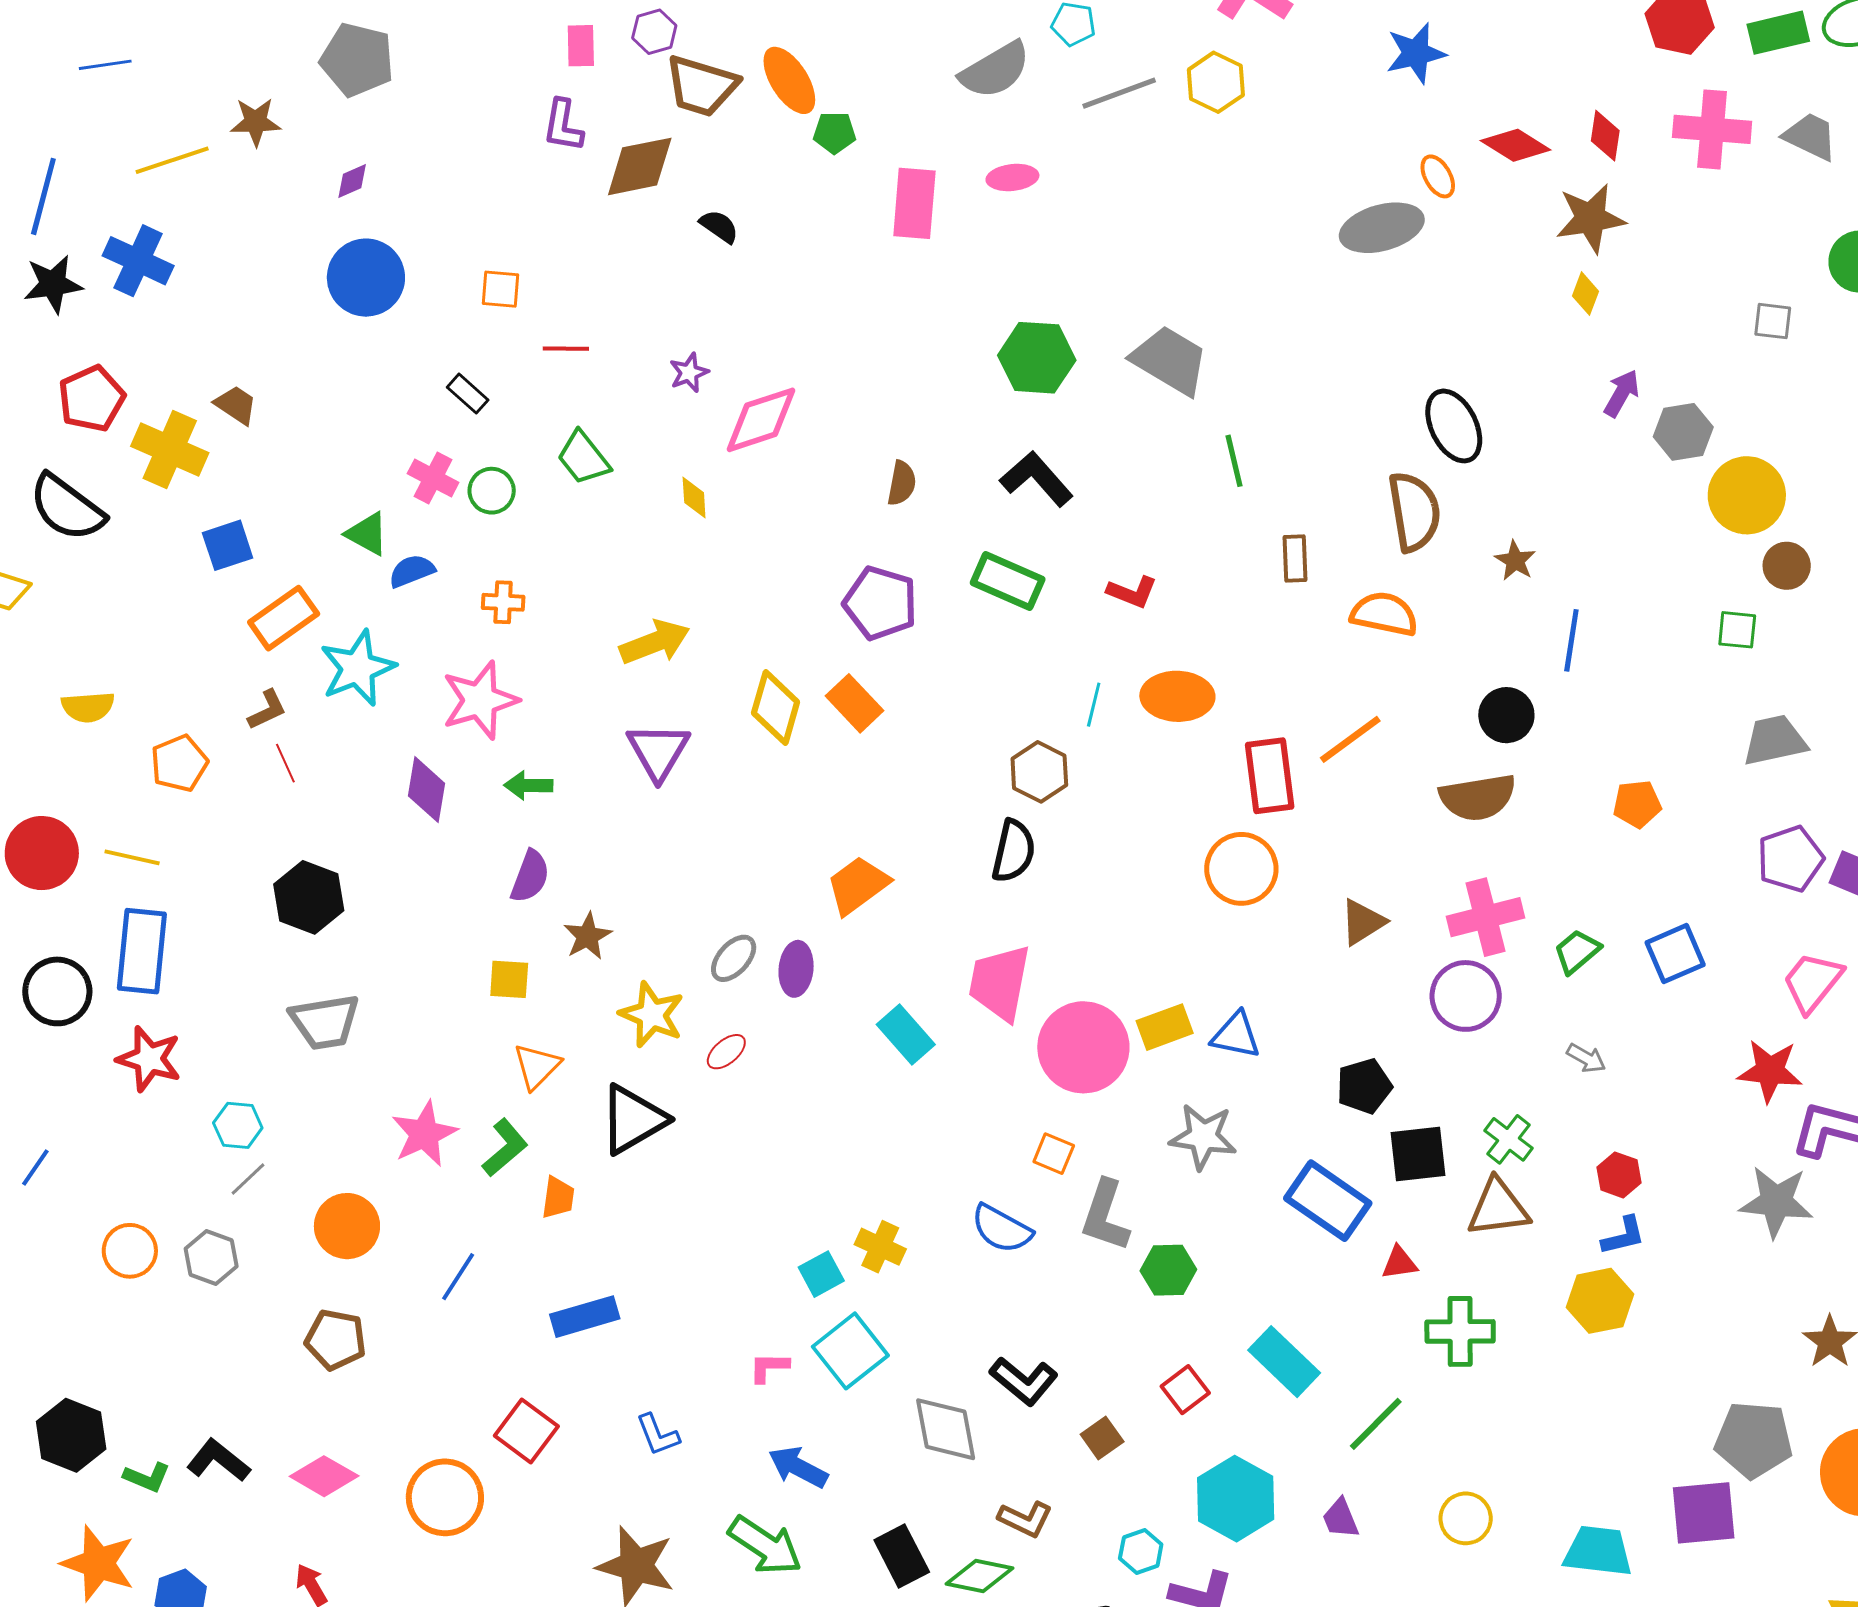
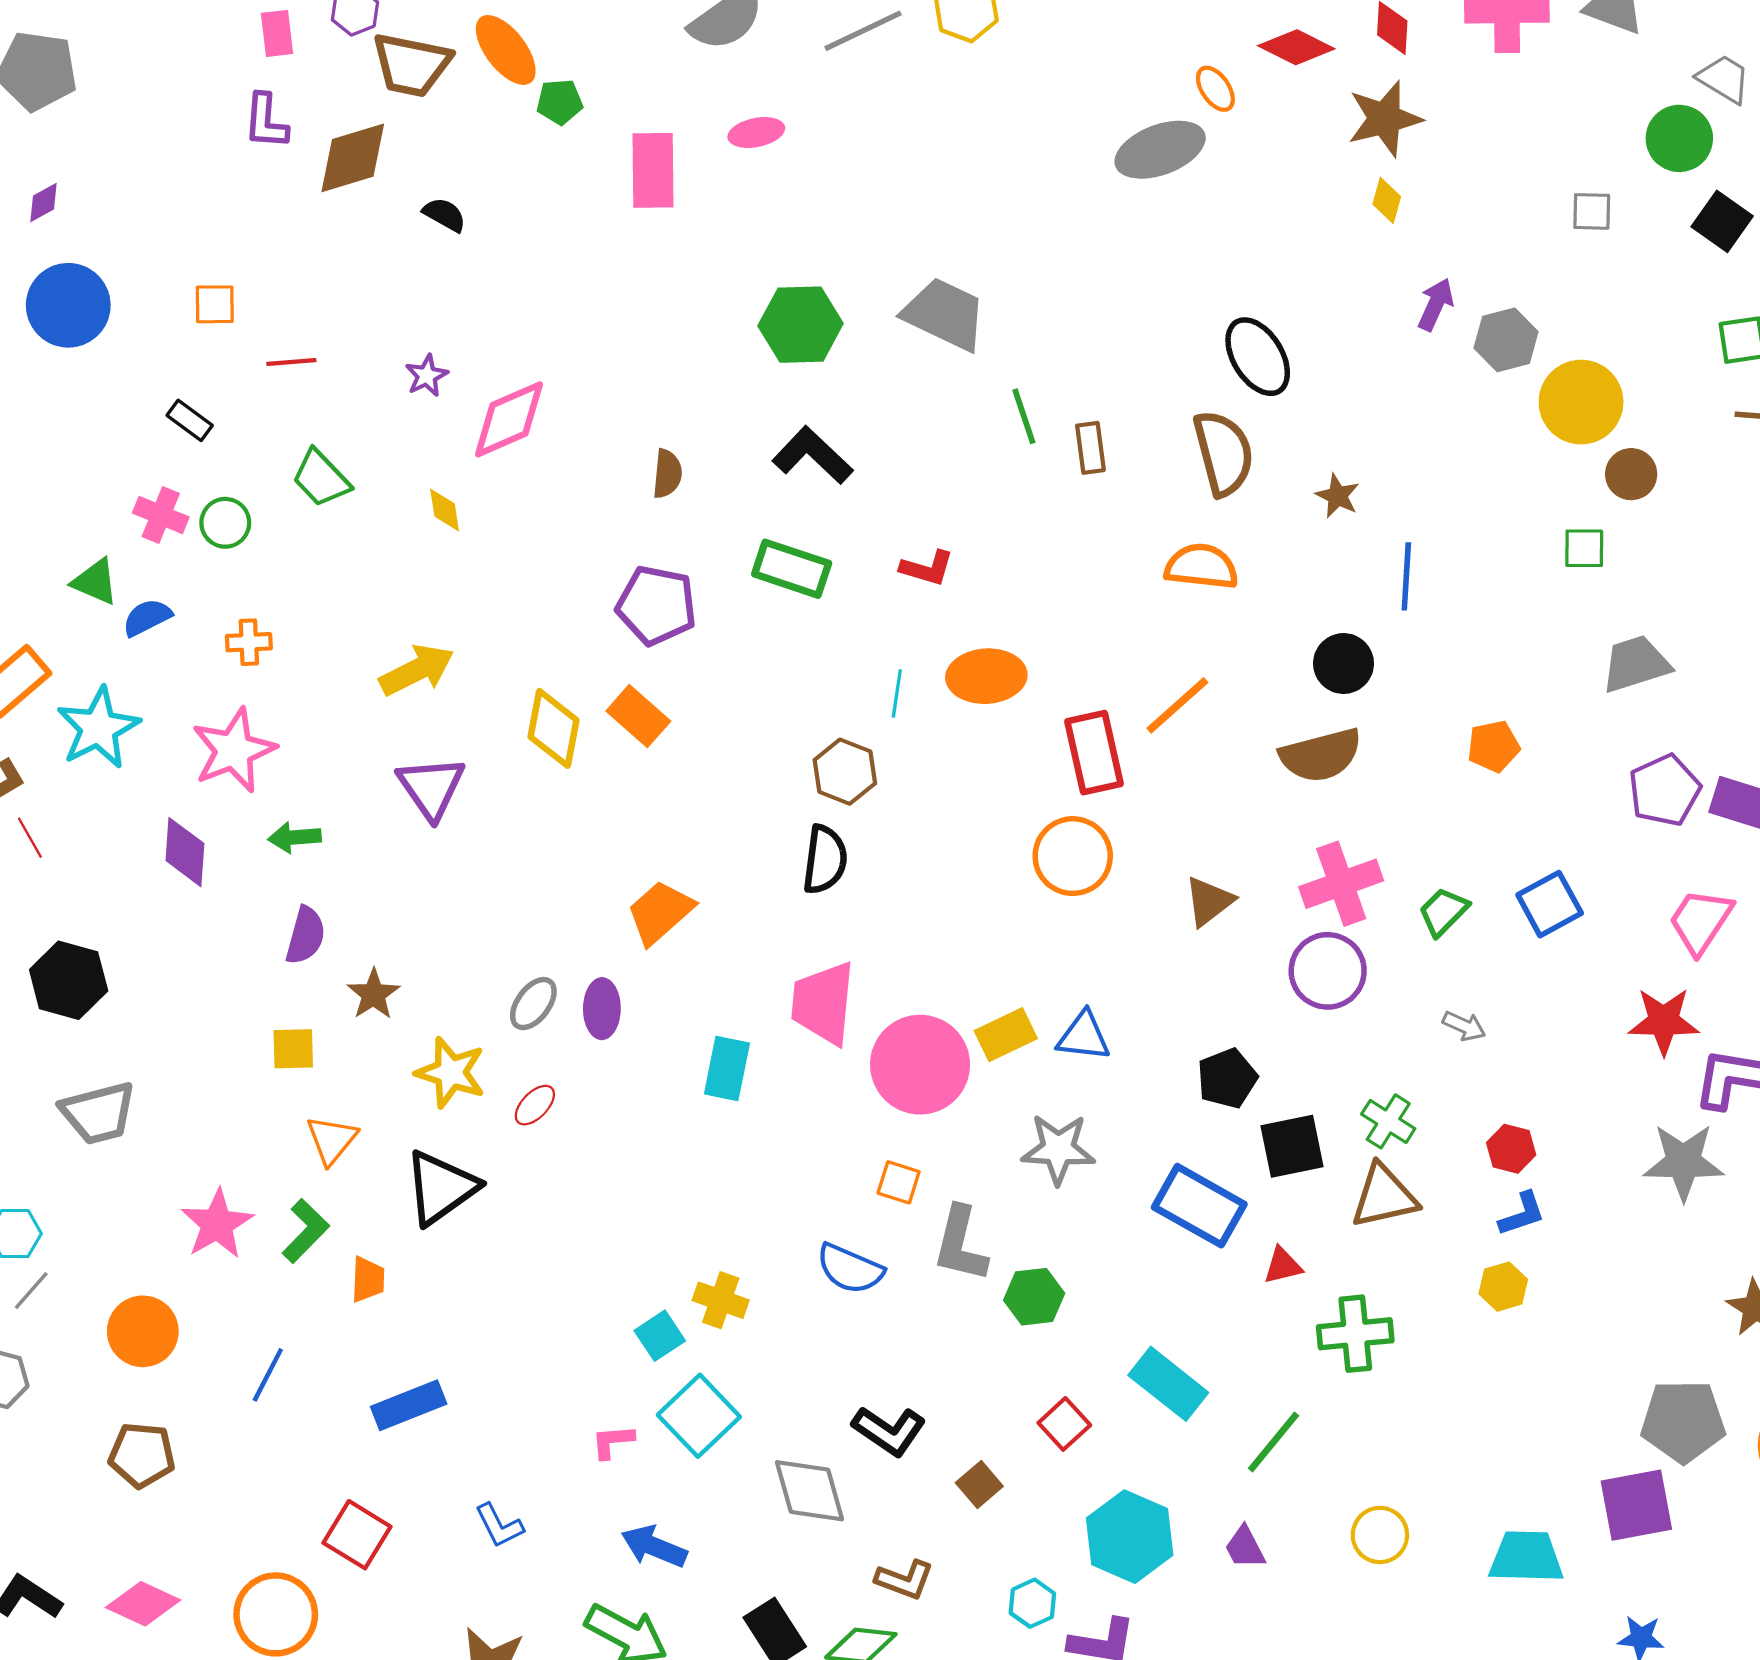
brown rectangle: (1295, 558) -> (1090, 448), moved
cyan rectangle: (906, 1034) -> (727, 1069), turned 58
yellow hexagon: (1600, 1301) -> (1503, 1287), size x0.7

